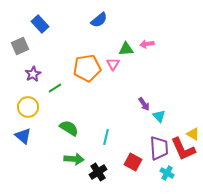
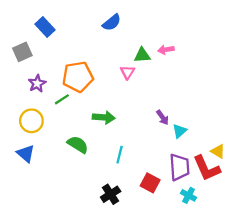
orange pentagon: (87, 68) -> (78, 77), moved
cyan triangle: (159, 116) -> (179, 131), turned 32
green arrow: (74, 159) -> (104, 117), moved

